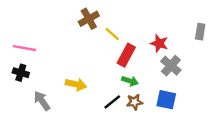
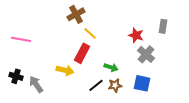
gray rectangle: (200, 32) -> (163, 26), moved
yellow line: (112, 34) -> (90, 33), moved
red rectangle: (126, 55) -> (82, 53), moved
black cross: (21, 73) -> (16, 76), moved

